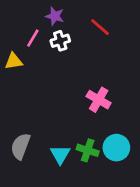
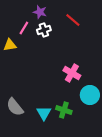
gray semicircle: (21, 146) -> (15, 107), turned -60
cyan circle: (116, 148) -> (90, 95), moved

